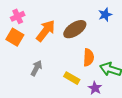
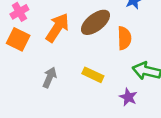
orange semicircle: (89, 57) -> (124, 38), moved
yellow rectangle: (72, 78) -> (93, 75), moved

